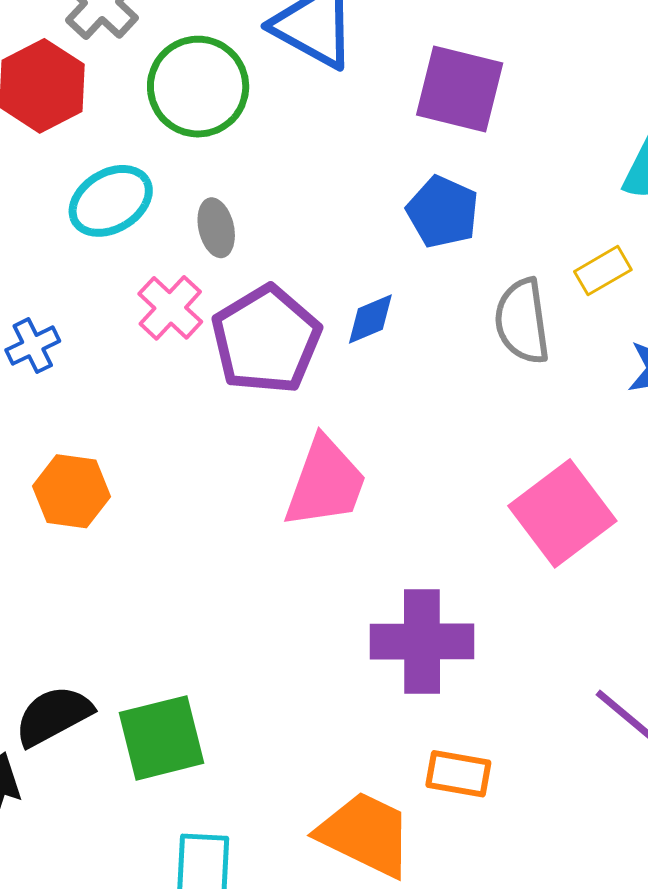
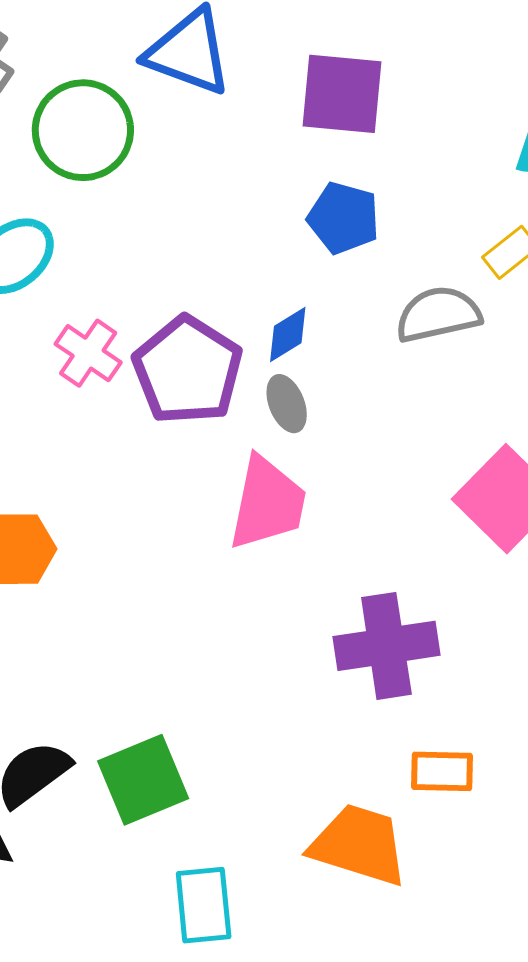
gray ellipse: (216, 228) -> (287, 404), moved
gray semicircle: (522, 321) -> (438, 314), turned 94

